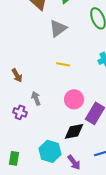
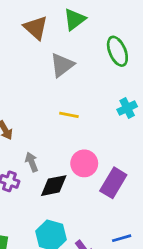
black diamond: (74, 131) -> (54, 186), moved

